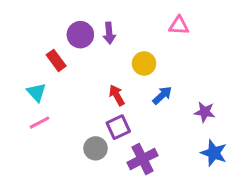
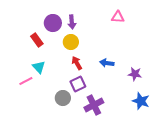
yellow circle: (144, 63) -> (71, 42), moved
cyan triangle: (36, 92) -> (39, 67), moved
blue arrow: (162, 95) -> (107, 63), turned -128

